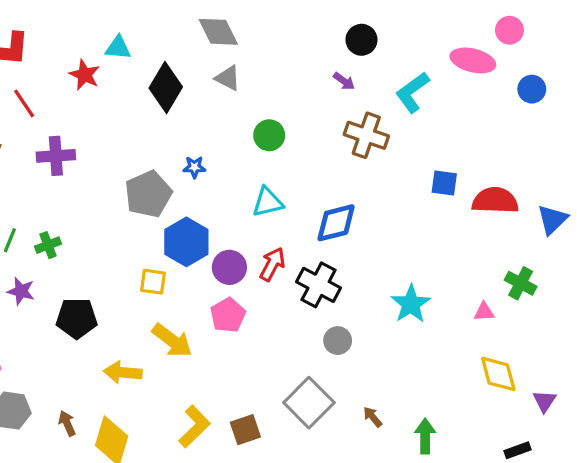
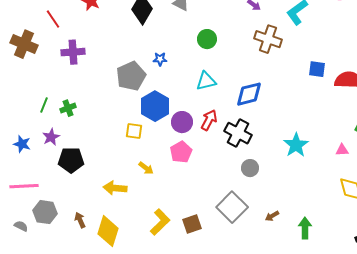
purple star: (21, 291) -> (51, 137), turned 30
black pentagon: (77, 318) -> (71, 160), moved
yellow arrow: (172, 341) -> (146, 168), size x0.6
brown arrow: (373, 417) -> (272, 216), turned -80

